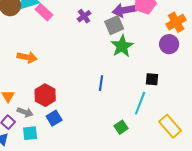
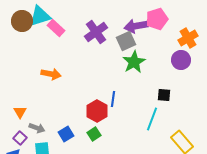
purple cross: (84, 16) -> (96, 32), size x1.6
orange arrow: (27, 57) -> (51, 74), moved
red hexagon: (45, 95) -> (97, 111), moved
green square: (121, 127) -> (94, 134), moved

